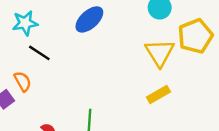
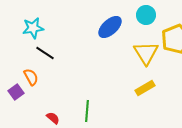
blue ellipse: (89, 19) -> (110, 27), moved

